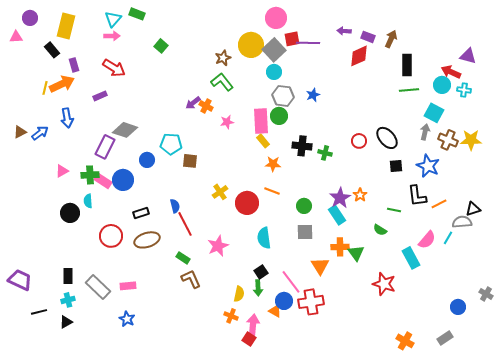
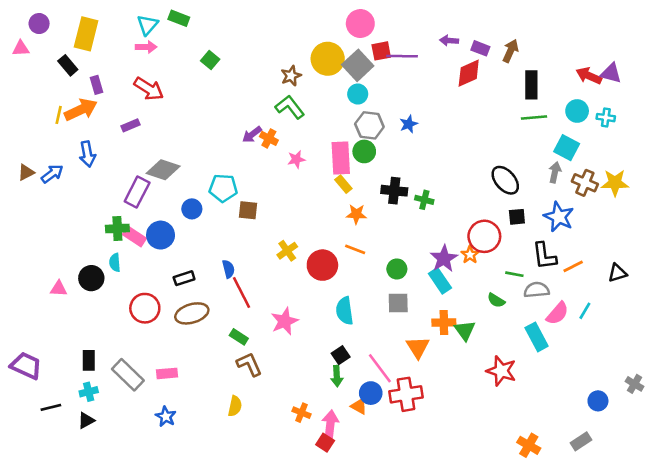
red arrow: (451, 72) -> (589, 76), moved
red circle: (359, 141) -> (484, 236), moved, size x1.6
pink triangle: (62, 171) -> (59, 289), moved, turned 32
gray semicircle: (462, 222) -> (537, 290), moved
yellow semicircle: (239, 294) -> (235, 406), moved

